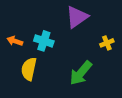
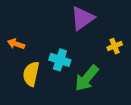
cyan cross: (44, 41) -> (60, 60), moved

